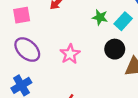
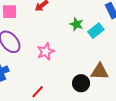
black circle: (115, 49) -> (81, 83), moved

